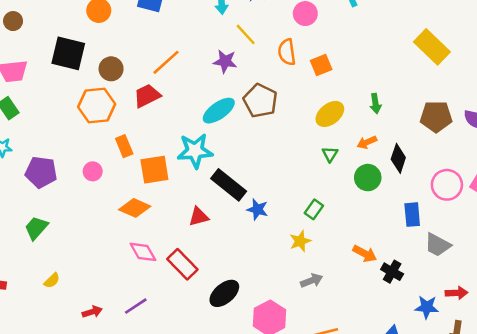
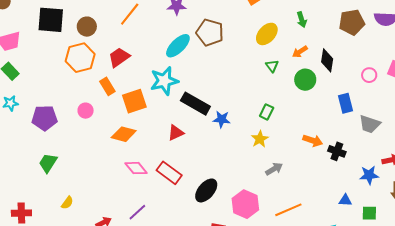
red trapezoid: (147, 96) -> (119, 57), moved
pink circle: (447, 185) -> (369, 75), size x0.6

